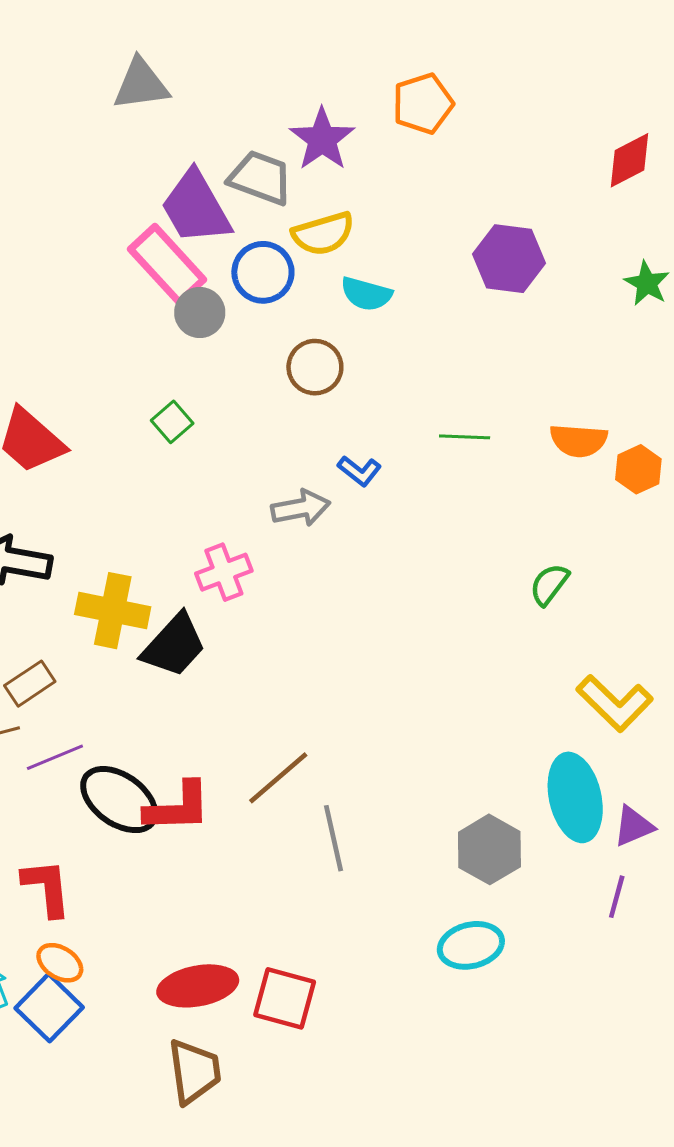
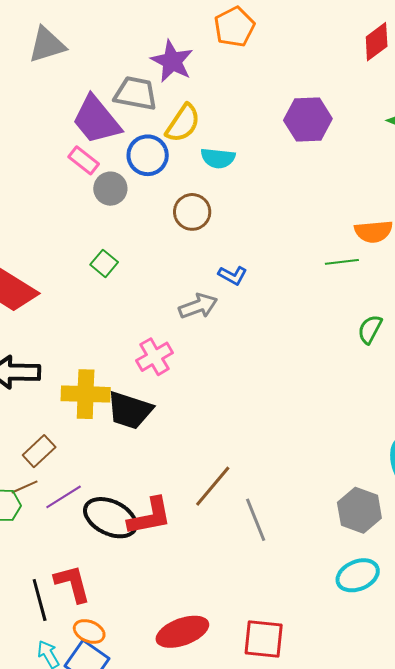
yellow semicircle: (323, 234) -> (183, 123), turned -30
pink rectangle: (167, 264) -> (84, 160), size x0.6
green line: (465, 437) -> (342, 262), moved
black trapezoid: (174, 645) -> (130, 410), turned 75
red square: (285, 998) -> (264, 639), moved

